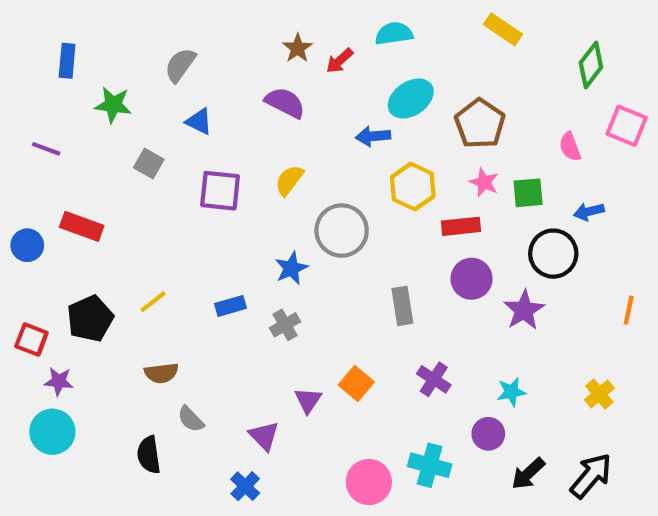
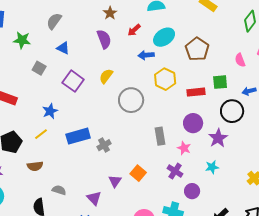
red arrow: (339, 61) -> (134, 30), moved
purple semicircle: (285, 103) -> (104, 39), turned 42
pink star: (484, 182) -> (184, 148), moved
purple square: (220, 191) -> (73, 81), turned 30
red rectangle: (461, 226) -> (196, 92), moved
blue star: (291, 268) -> (50, 111), moved
blue rectangle: (231, 306) -> (78, 136), size x1.6
brown semicircle: (161, 373) -> (35, 166), moved
cyan star: (511, 392) -> (212, 167), moved
gray semicircle: (191, 419) -> (59, 190), turned 152
purple circle: (488, 434) -> (192, 191), moved

